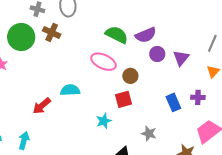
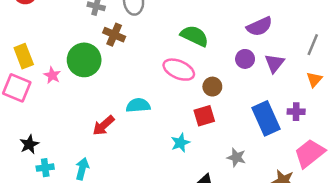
purple semicircle: (146, 35) -> (259, 26), moved
green circle: (21, 37) -> (84, 60), moved
blue rectangle: (173, 102) -> (266, 118), size x1.5

